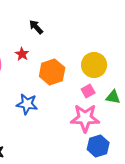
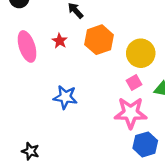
orange hexagon: (52, 72) -> (99, 40), moved

